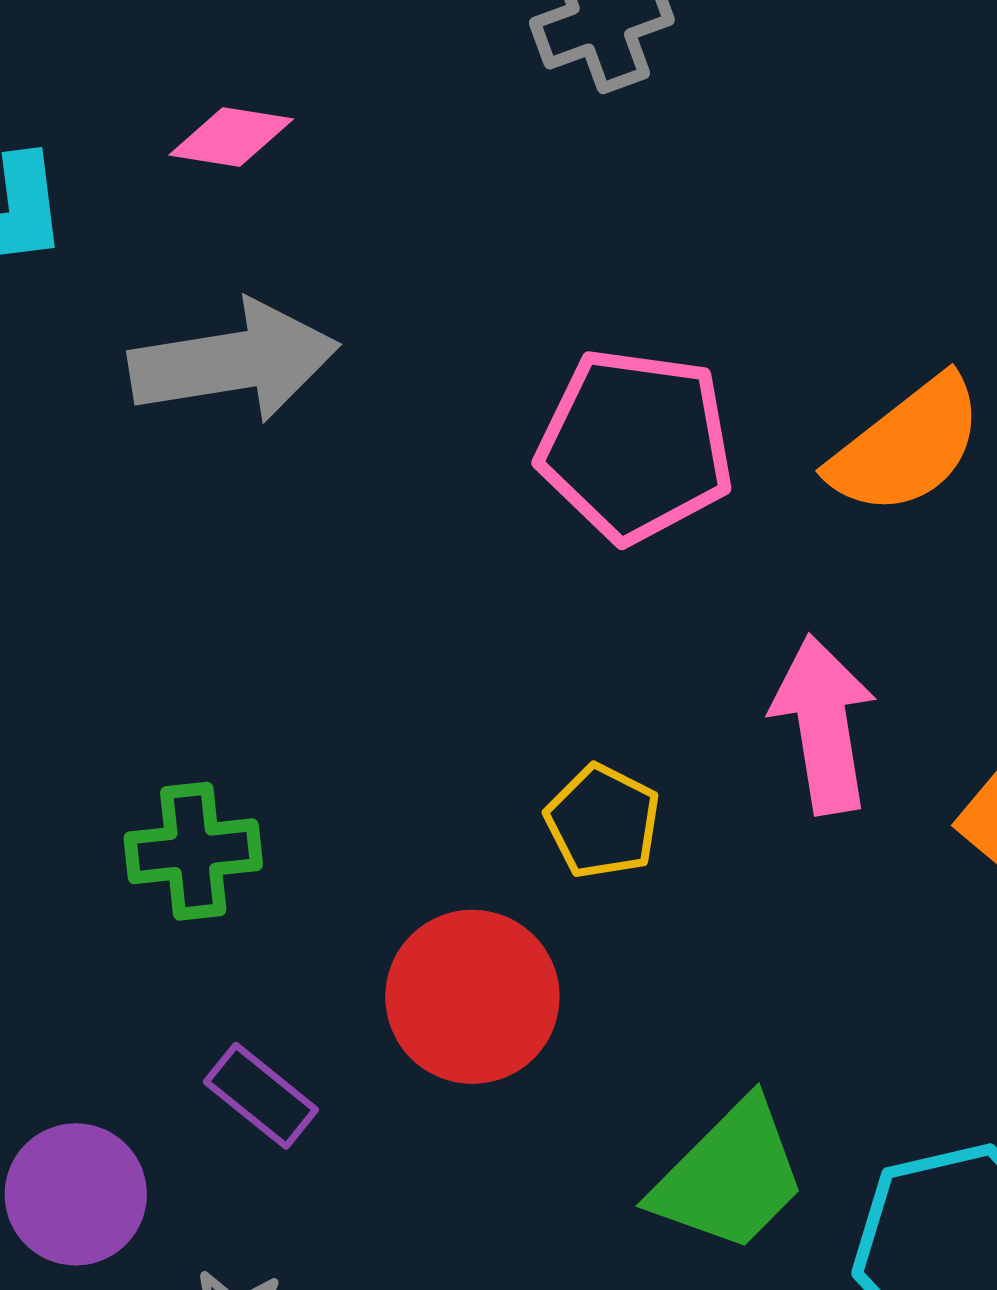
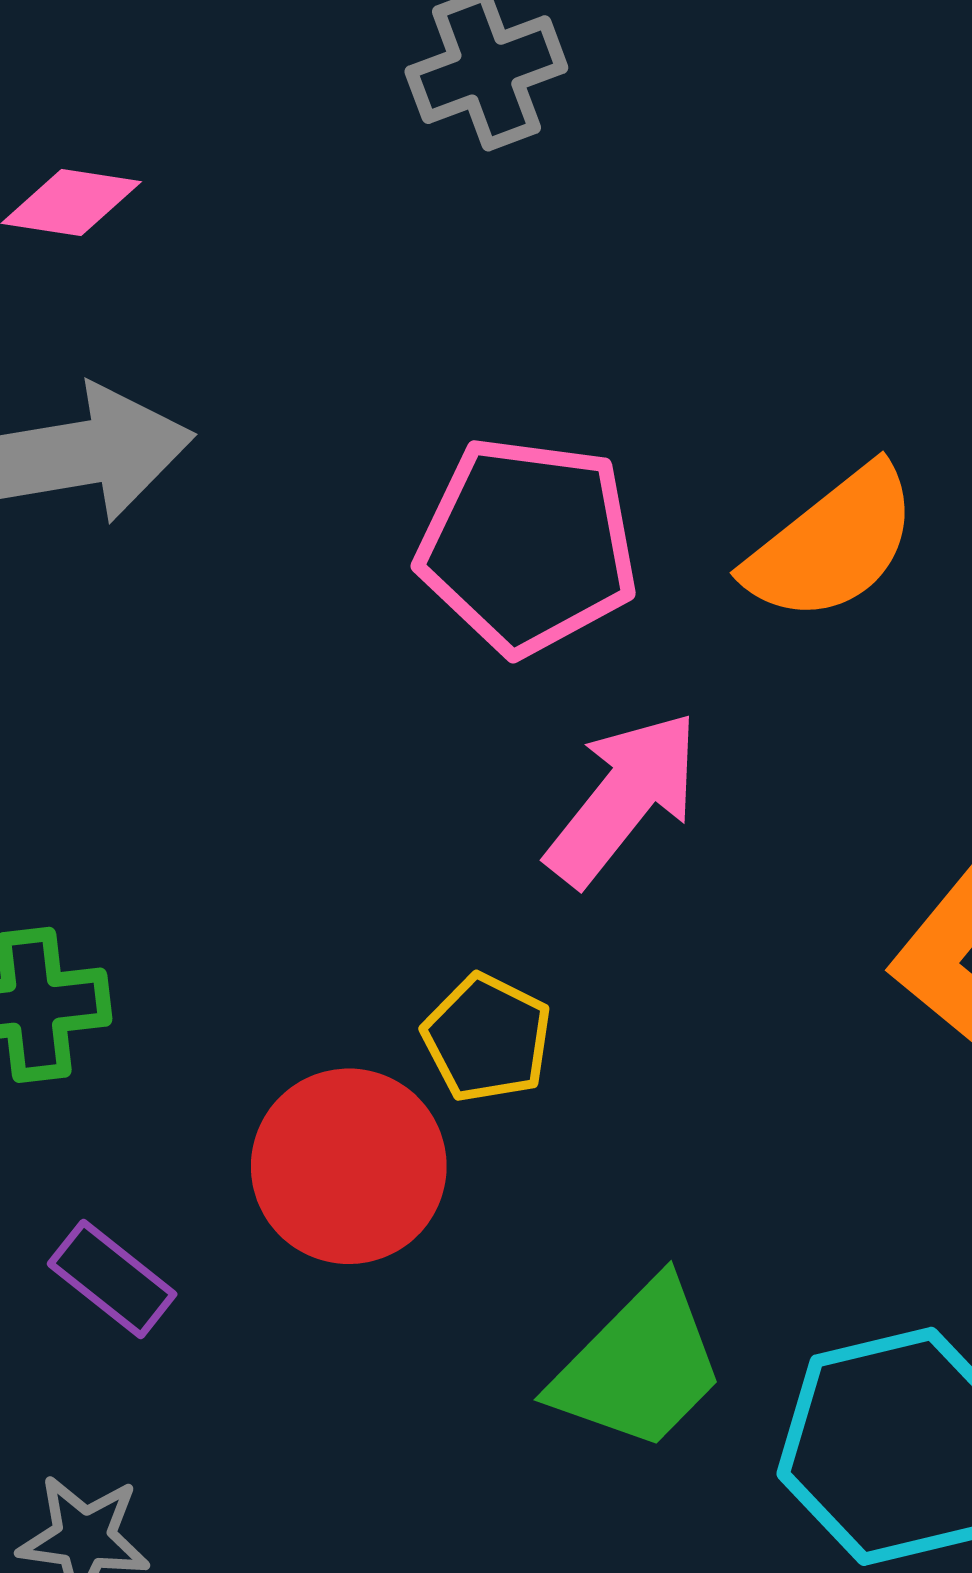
pink arrow: (823, 724) -> (623, 798), moved, turned 48
yellow pentagon: (603, 821) -> (487, 1038), moved

